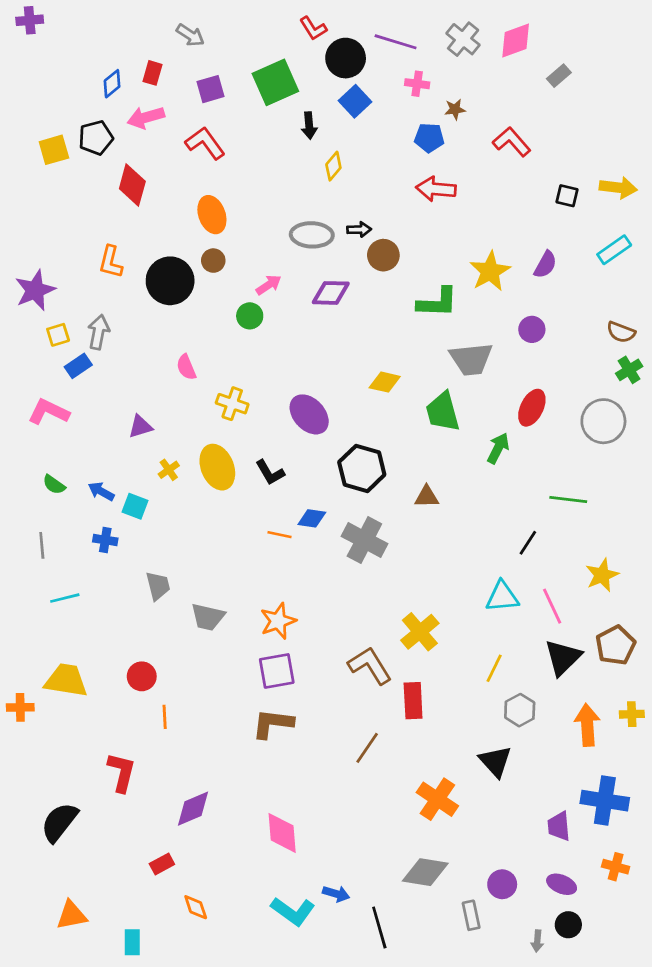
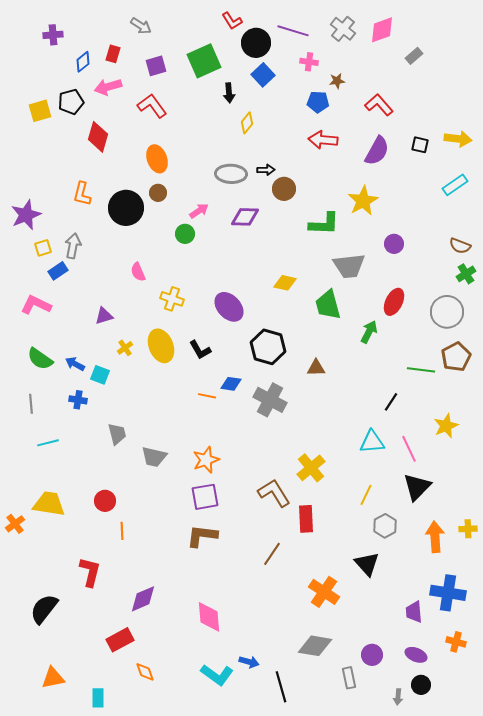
purple cross: (30, 20) -> (53, 35), moved
purple semicircle: (545, 265) -> (377, 151), moved, size x1.4
green semicircle: (54, 485) -> (40, 359), size x1.5
brown pentagon: (616, 645) -> (456, 357), moved
orange cross: (20, 707) -> (15, 524), turned -36
red rectangle: (162, 864) -> (120, 640), size x1.5

